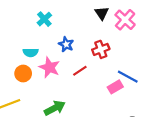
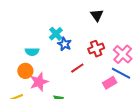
cyan cross: (44, 19) -> (56, 34), moved
pink cross: (125, 20) -> (123, 54), moved
pink star: (49, 67) -> (39, 82), moved, turned 30

